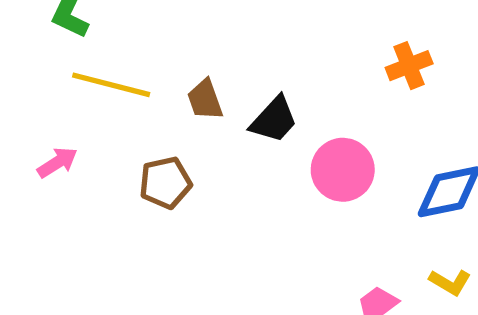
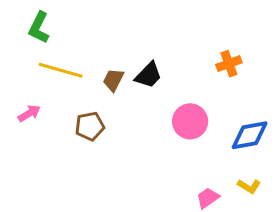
brown trapezoid: (205, 100) -> (113, 80), turned 45
black trapezoid: (274, 120) -> (148, 75), moved

